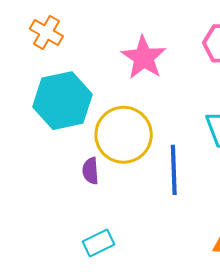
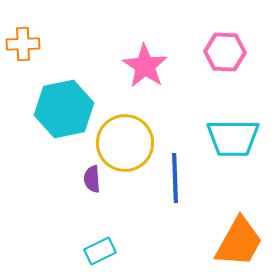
orange cross: (46, 32) -> (23, 44), moved, turned -32

